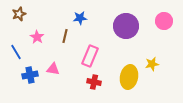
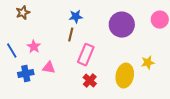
brown star: (19, 14) -> (23, 13), moved
brown line: (65, 36) -> (71, 35), moved
pink star: (37, 37) -> (34, 47), moved
red cross: (94, 82) -> (90, 81), turned 32

